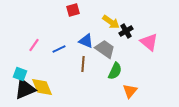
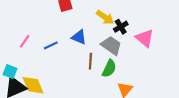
gray trapezoid: (105, 49) -> (111, 45), moved
brown line: (83, 64) -> (90, 61), moved

